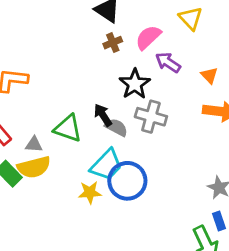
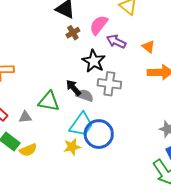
yellow semicircle: (34, 167) -> (28, 150), moved, size x0.7

